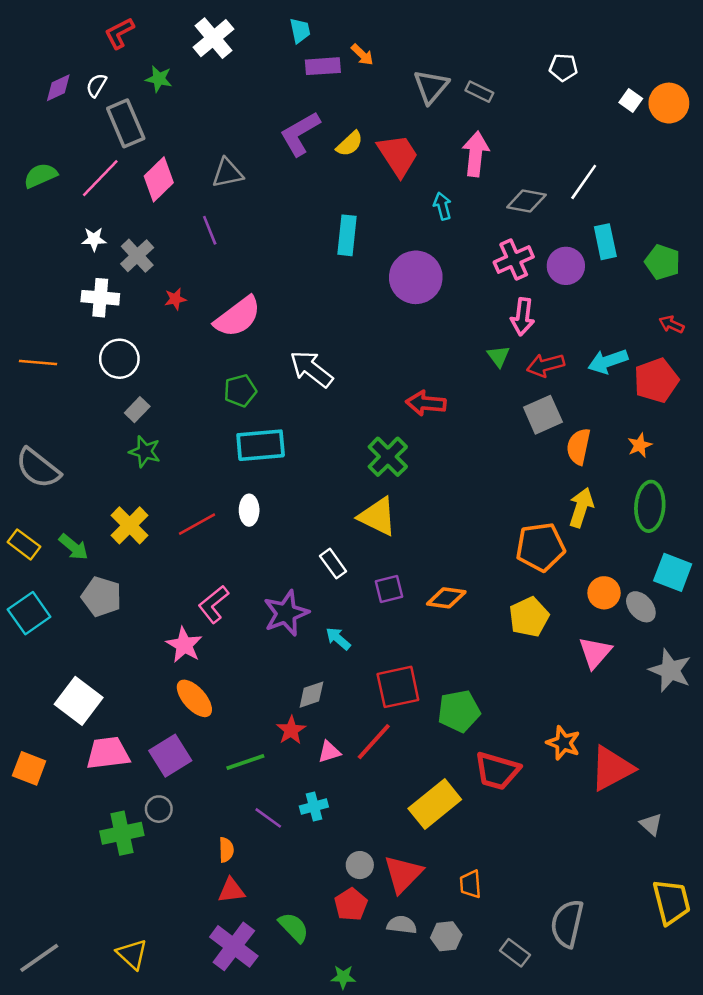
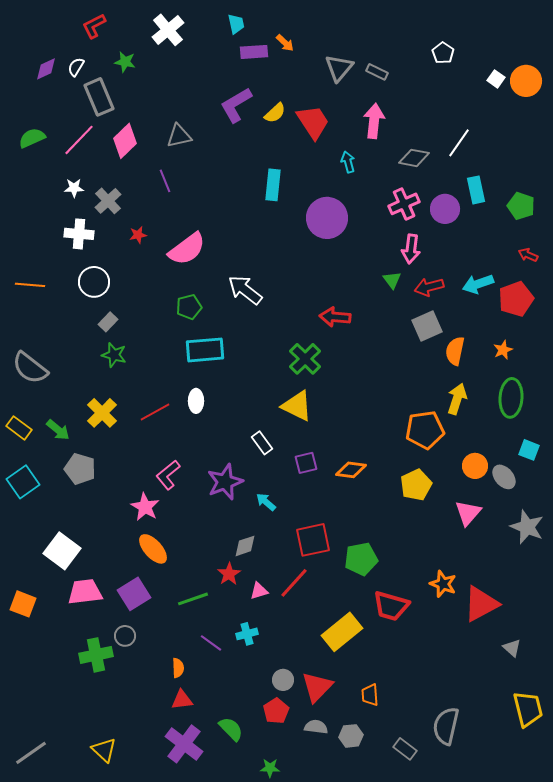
white pentagon: (563, 67) -> (443, 53), turned 30
cyan square: (673, 572) -> (529, 450), size x0.7

